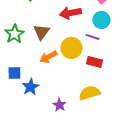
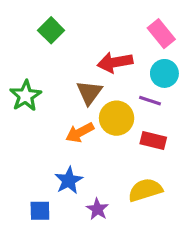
brown triangle: (41, 32) -> (89, 93), moved
blue square: (14, 73) -> (40, 211), moved
blue star: (30, 87) -> (69, 180), moved

